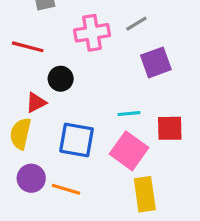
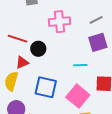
gray line: (136, 24) -> (96, 20), moved
red line: (28, 47) -> (18, 39), moved
cyan line: (129, 114) -> (80, 65), moved

